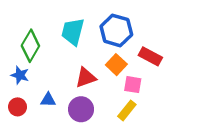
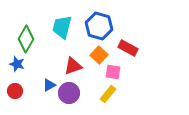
blue triangle: (48, 100) -> (49, 85), moved, turned -32

